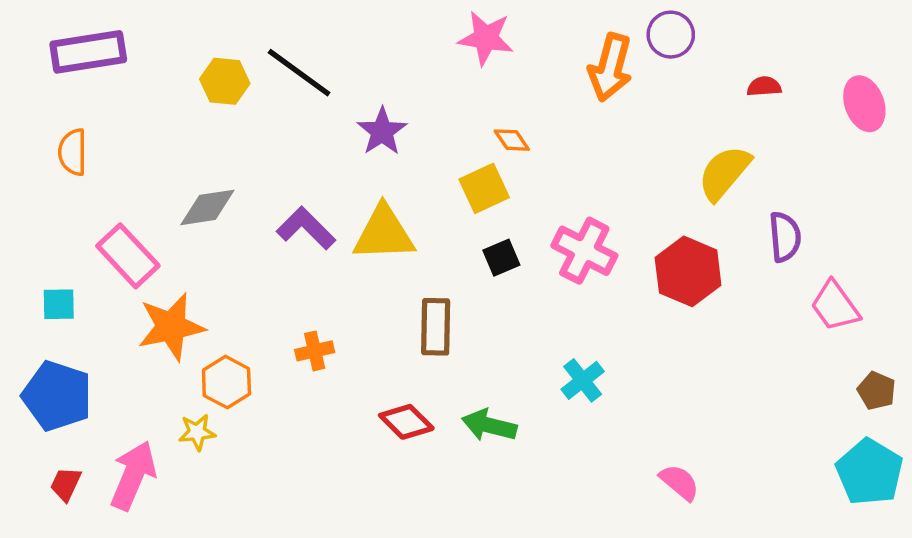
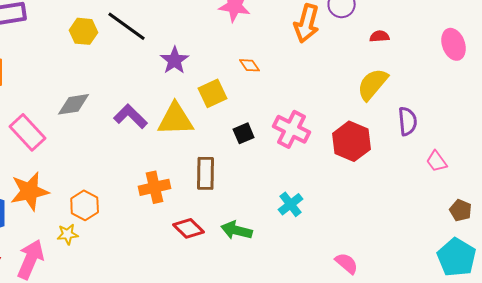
red semicircle: (764, 86) -> (380, 36), moved
yellow square: (484, 188) -> (213, 93), moved
pink trapezoid: (835, 306) -> (437, 161), size x0.7
orange star: (171, 327) -> (30, 191), moved
orange cross: (315, 351) -> (155, 187), moved, size x1.4

